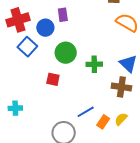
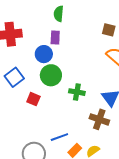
blue circle: (45, 28) -> (44, 54), moved
blue square: (27, 47) -> (14, 77), moved

